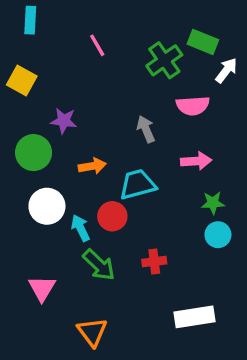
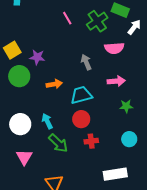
pink line: (97, 45) -> (67, 18), moved
yellow square: (22, 80) -> (12, 50), moved, turned 30
white circle: (47, 206) -> (20, 124), moved
red circle: (112, 216) -> (81, 119), moved
cyan circle: (218, 235) -> (129, 139), moved

